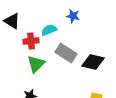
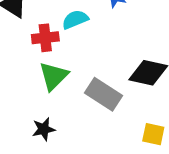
gray rectangle: (66, 53) -> (103, 94), moved

